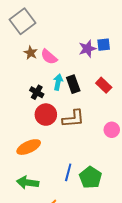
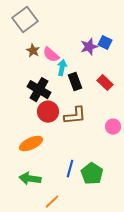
blue square: (104, 45) -> (105, 43), turned 32
cyan arrow: (58, 82) -> (62, 68), moved
black cross: (37, 92) -> (39, 90), size x1.6

